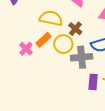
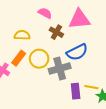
yellow semicircle: (51, 18) -> (22, 35), size x0.7
brown cross: (75, 29) -> (56, 32), moved

